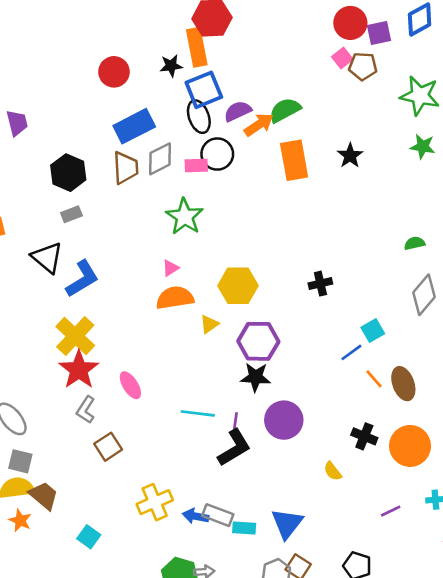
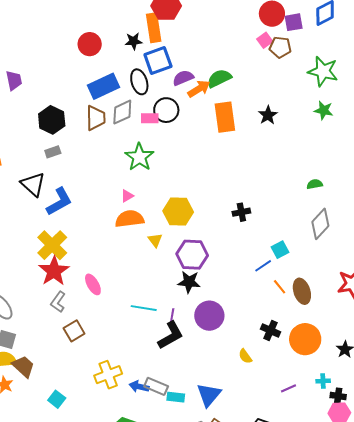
black ellipse: (199, 117) -> (139, 82), moved
yellow triangle: (209, 324) -> (155, 240), turned -35

